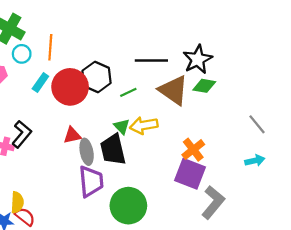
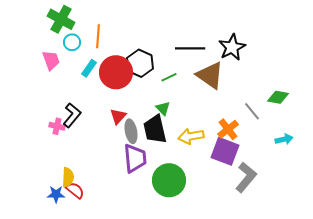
green diamond: (204, 86) -> (278, 97), moved
gray line: (257, 124) -> (252, 111), moved
yellow arrow: (144, 125) -> (191, 136), moved
red triangle: (72, 135) -> (118, 116), turned -36

